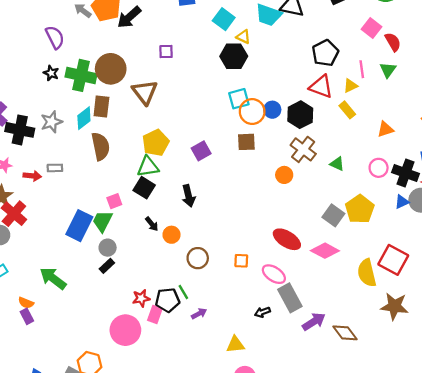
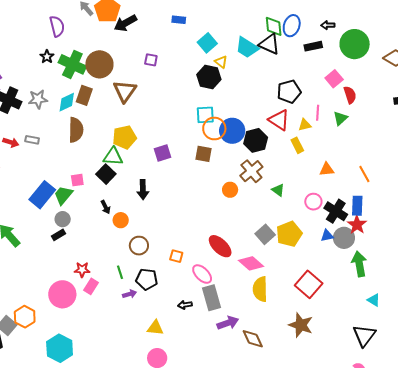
blue circle: (272, 110) -> (232, 131), size x1.6
yellow semicircle: (367, 273) -> (260, 289), moved
black pentagon: (168, 300) -> (147, 279), moved

